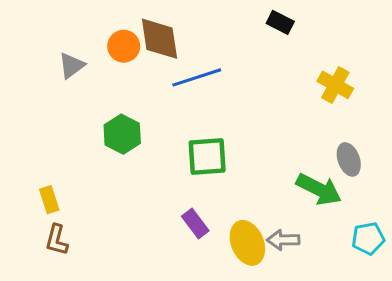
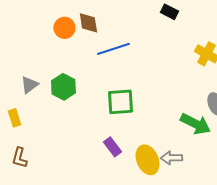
brown diamond: (159, 39) -> (88, 23), size x0.7
gray triangle: (72, 66) -> (29, 85), moved
yellow rectangle: (49, 200) -> (14, 118), moved

